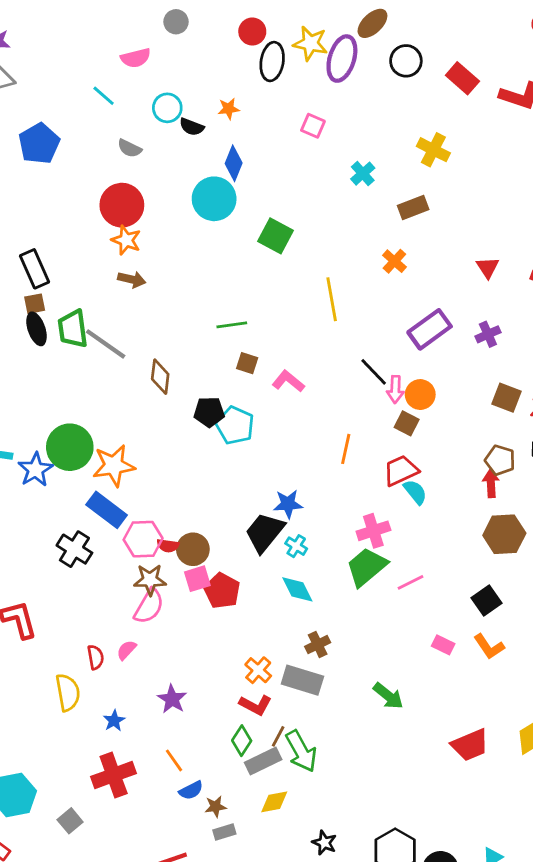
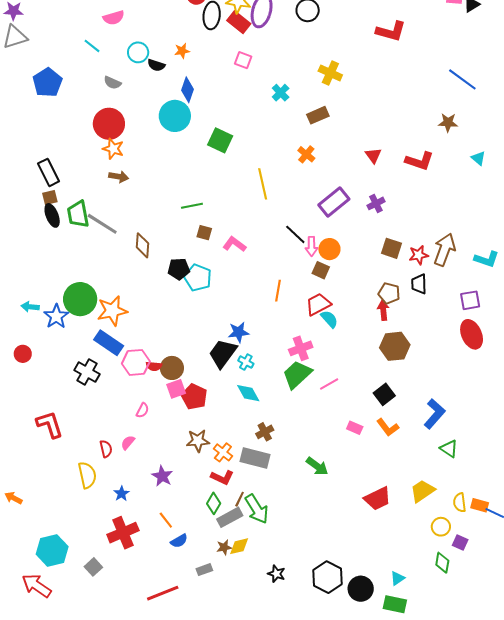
red rectangle: (462, 78) -> (239, 22), moved
brown star: (150, 580) -> (198, 441), moved
pink semicircle: (149, 606) -> (142, 410), size x0.6
brown star: (216, 807) -> (224, 547), moved

